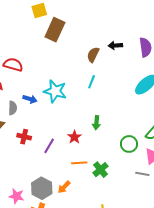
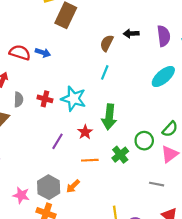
cyan star: (55, 91) -> (73, 99), moved
blue arrow: (30, 99) -> (43, 53), moved
green arrow: (96, 123) -> (109, 117), size x1.6
red cross: (24, 137) -> (45, 99), moved
green cross: (101, 170) -> (120, 155), moved
gray line: (142, 174) -> (157, 184), moved

